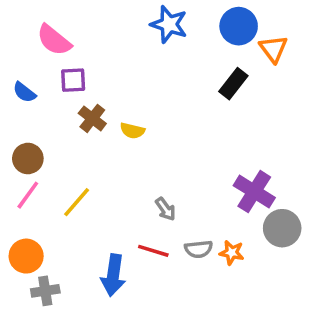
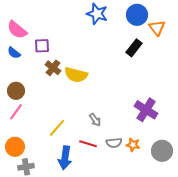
pink semicircle: (54, 40) -> (17, 30), moved
yellow semicircle: (132, 131) -> (76, 75), size x1.6
yellow line: (77, 202) -> (57, 128), moved
gray circle: (282, 228) -> (162, 151), moved

